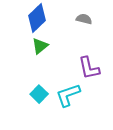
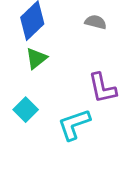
cyan square: (39, 94) -> (26, 110), moved

